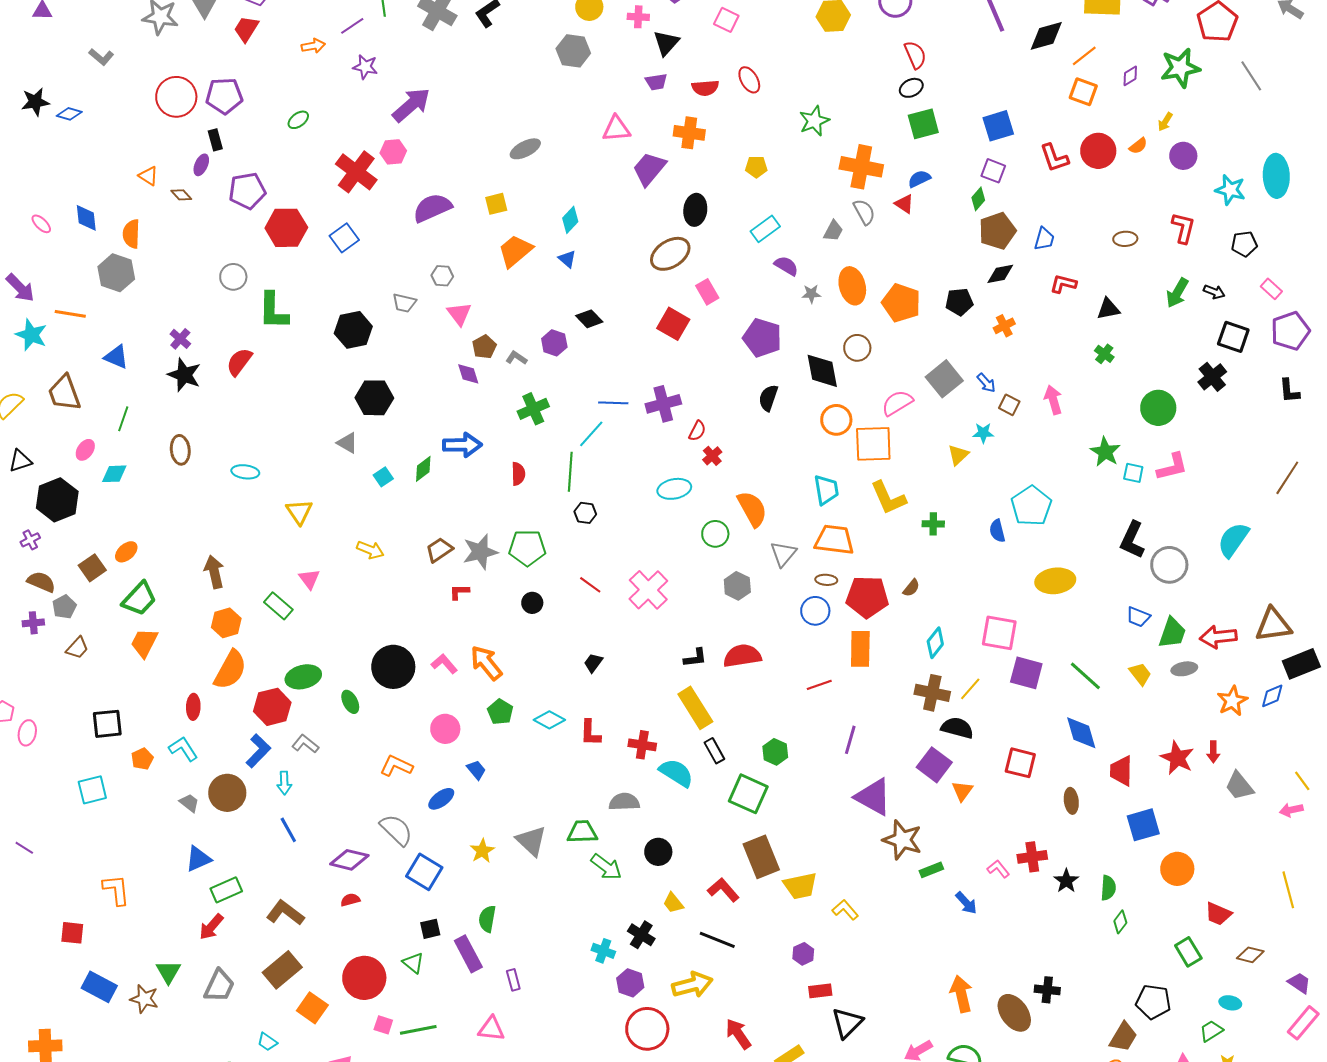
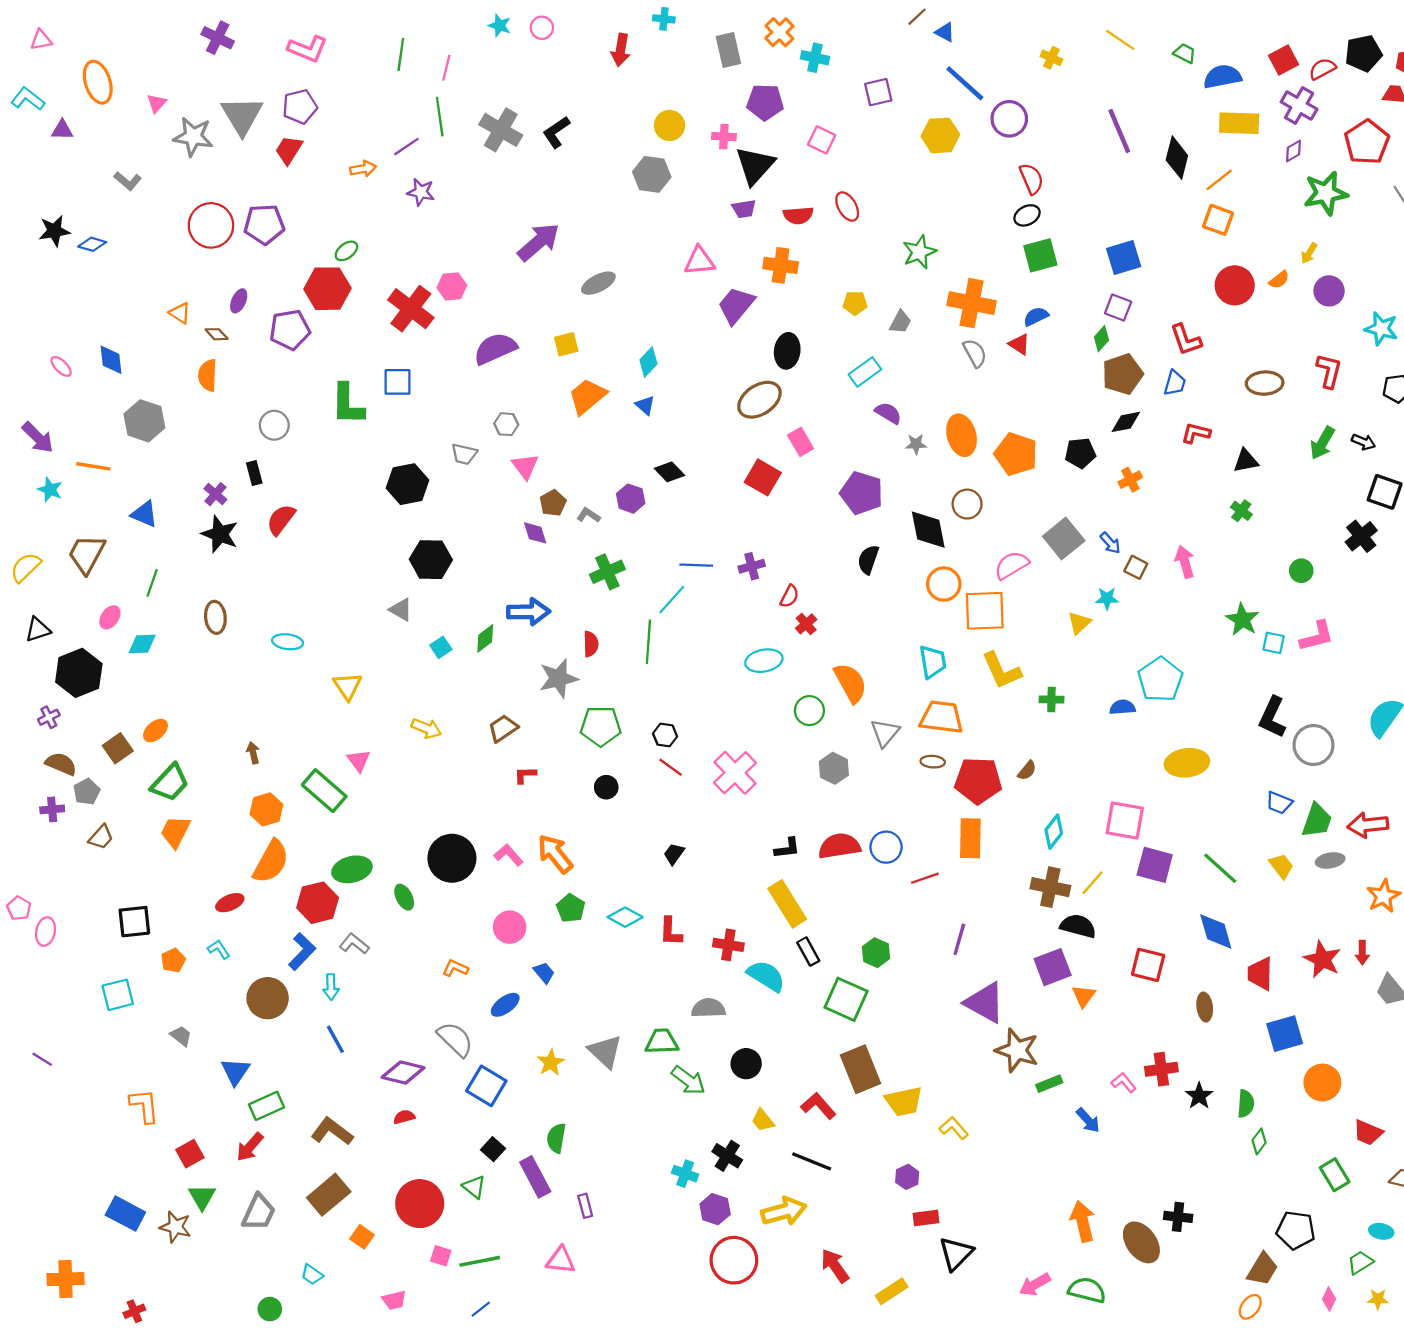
black diamond: (1046, 36) -> (1177, 158), turned -60
black triangle: (666, 43) -> (755, 165), size x1.4
purple diamond: (1130, 76) -> (1294, 151), moved
purple arrow: (411, 105) -> (538, 242), moved
black rectangle: (215, 140) -> (254, 473), moved
red L-shape: (1054, 158) -> (1186, 340), moved
red hexagon: (286, 228) -> (328, 289), moved
gray trapezoid: (833, 231) -> (900, 322), moved
orange semicircle: (131, 234) -> (208, 375), moved
blue square: (344, 238) -> (397, 382), turned 36
brown ellipse: (1125, 239) -> (1265, 383), size x1.4
green L-shape: (273, 311) -> (348, 404), moved
cyan star: (31, 335) -> (50, 490), size x0.7
brown trapezoid: (64, 393) -> (87, 554), turned 48
purple cross: (663, 404) -> (752, 566), size x0.7
green circle: (1158, 408) -> (1301, 571), size x0.6
black hexagon: (585, 513) -> (665, 735), moved
blue semicircle: (997, 531) -> (1123, 707), turned 100
gray star: (480, 552) -> (558, 678), moved
brown arrow: (214, 572) -> (253, 753), size x0.6
green rectangle: (278, 606) -> (324, 791), size x1.4
blue circle: (815, 611) -> (886, 847), moved
red ellipse: (193, 707) -> (230, 903), turned 65
cyan L-shape: (183, 749) -> (219, 949), size x0.7
purple square: (934, 765) -> (1053, 967), turned 32
orange L-shape: (396, 766) -> (455, 968), size x0.7
gray trapezoid: (189, 803) -> (181, 1036), moved
blue triangle: (198, 859) -> (235, 1071), turned -32
black square: (430, 929) -> (493, 1149), turned -35
red square: (72, 933) -> (190, 1154), moved, turned -35
orange square: (312, 1008) -> (362, 1237), size x0.7

